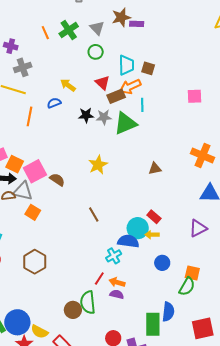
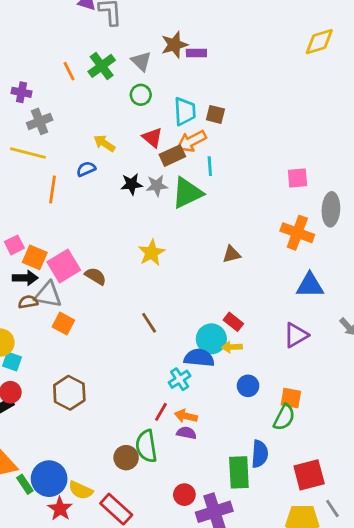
pink square: (195, 96) -> (298, 178), moved

